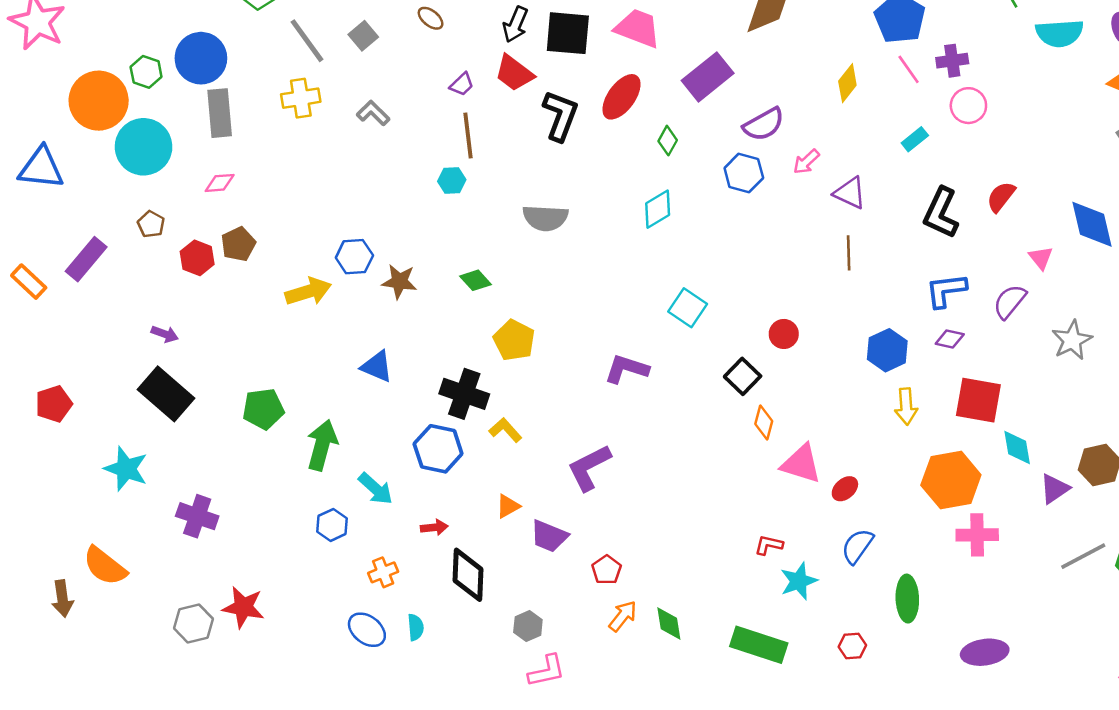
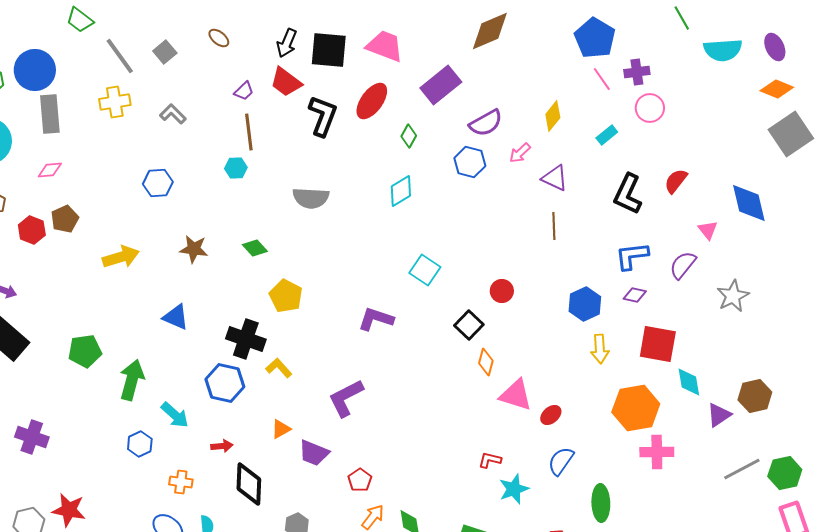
yellow diamond: (847, 83) -> (553, 116), moved
blue hexagon: (354, 257) -> (158, 183), moved
orange cross: (383, 572) -> (181, 482), turned 30

